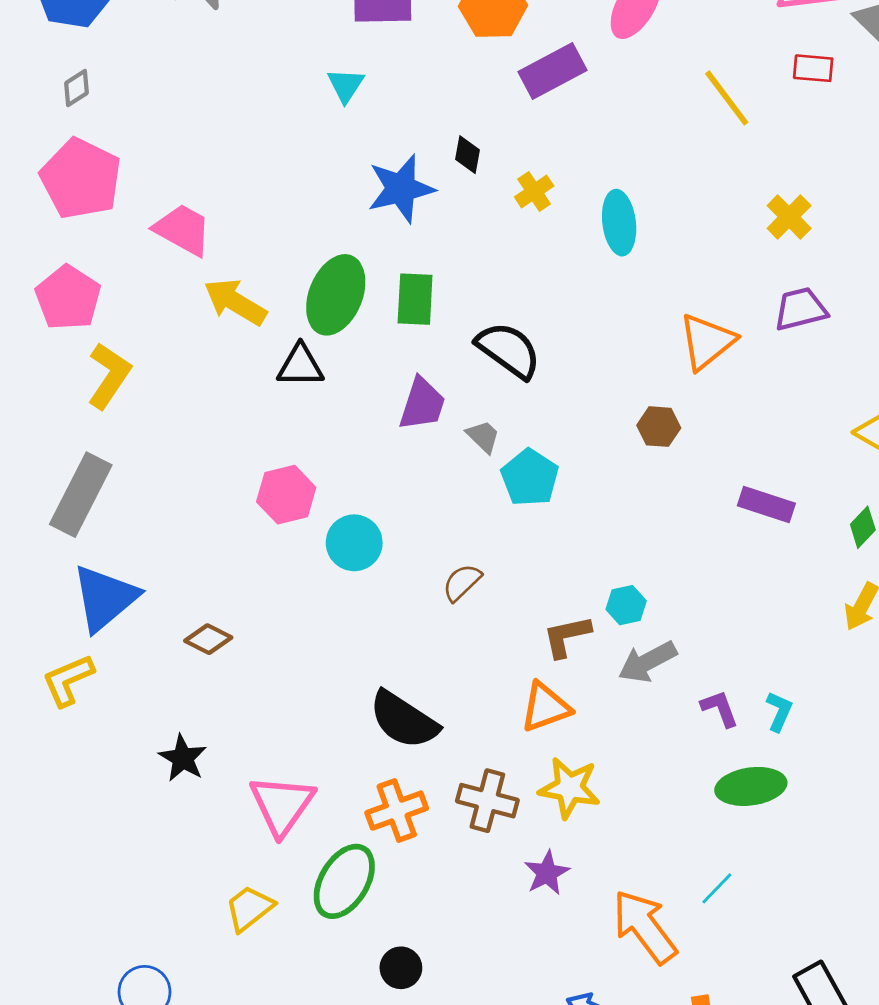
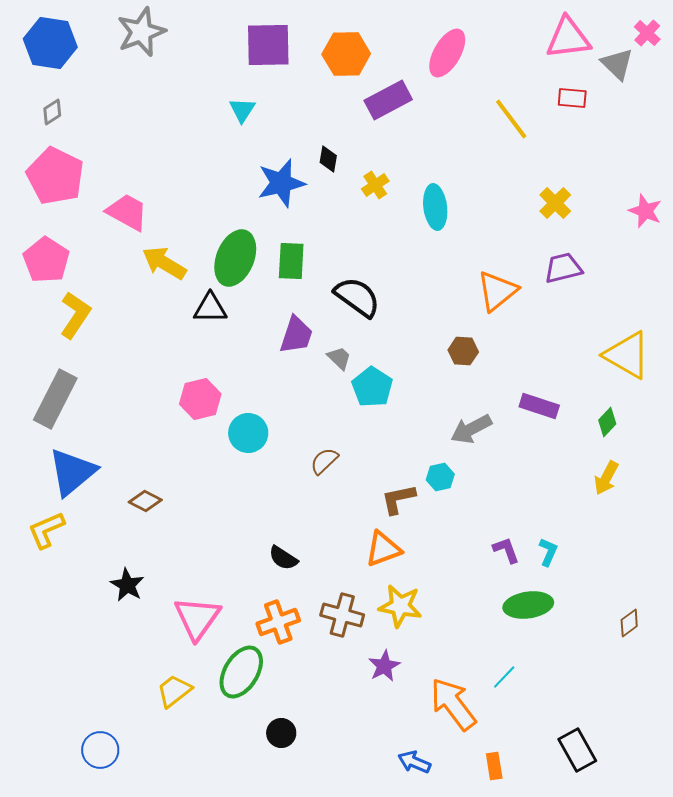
gray arrow: (647, 662) -> (471, 429), moved
black semicircle: (404, 720) -> (283, 558), size x0.6

